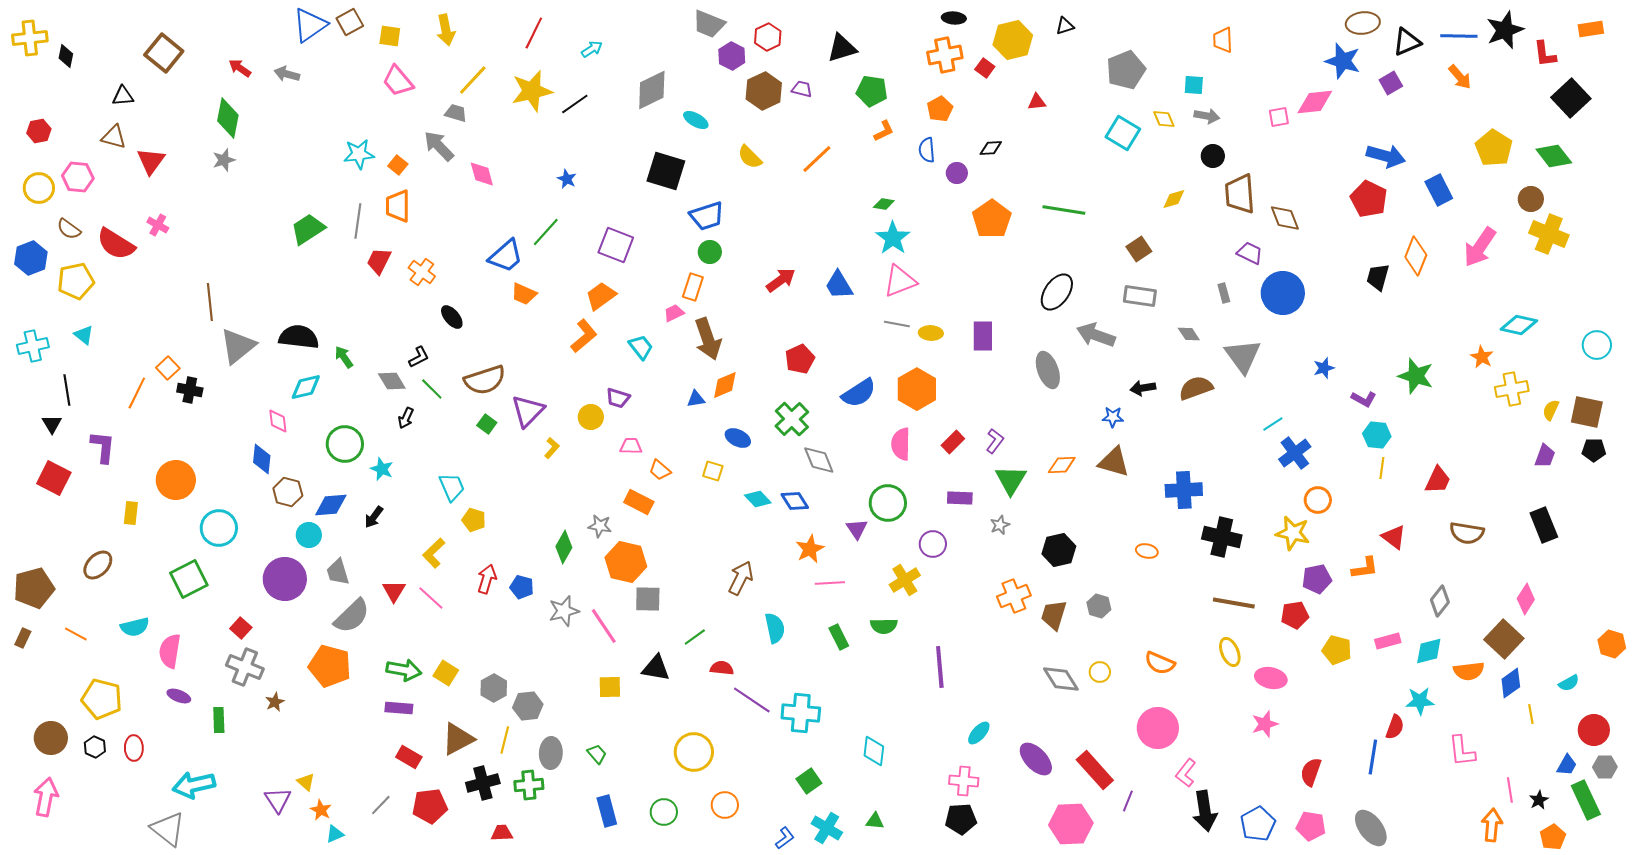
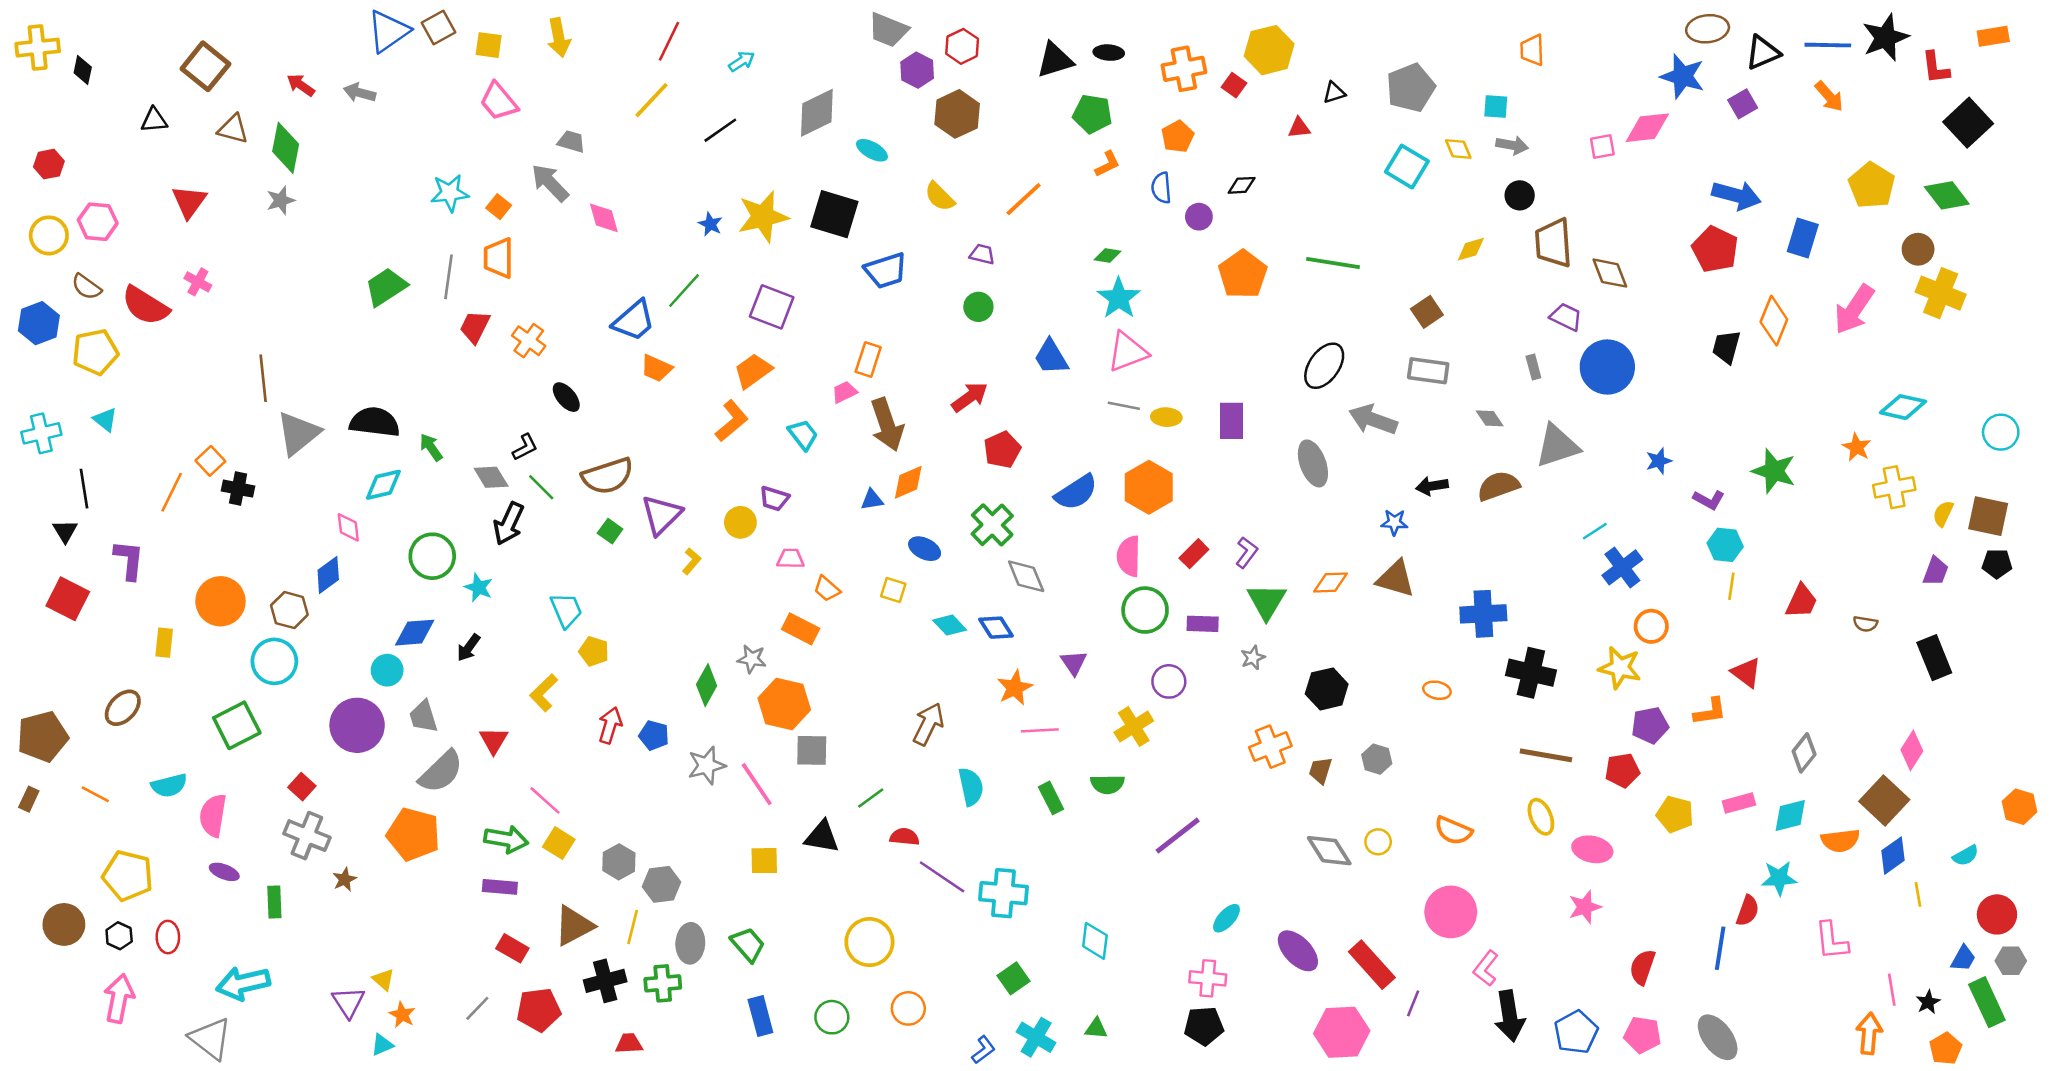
black ellipse: (954, 18) -> (1109, 53), moved
black triangle: (1065, 26) -> (1334, 93), moved
yellow line: (473, 80) -> (651, 100), moved
purple trapezoid: (802, 89) -> (982, 254), moved
yellow star: (532, 91) -> (763, 217), moved
brown triangle: (114, 137) -> (233, 129), moved
blue rectangle: (1439, 190) -> (1803, 238), turned 44
green circle: (710, 252) -> (978, 307), moved
red arrow: (781, 280) -> (970, 397), moved
gray triangle: (1243, 356) -> (1557, 446), turned 48
black arrow: (406, 418) -> (509, 524), size x1.6
blue diamond: (262, 459) -> (328, 575), turned 48
brown hexagon: (288, 492) -> (289, 610), moved
green circle: (888, 503) -> (1145, 610), moved
brown semicircle: (1467, 533) -> (1865, 624), moved, size x0.6
pink line: (431, 598) -> (545, 800), moved
brown trapezoid: (1054, 615) -> (1320, 770), size x0.7
purple line: (940, 667) -> (1178, 836), turned 57
green trapezoid: (597, 754) -> (748, 945), size x1.4
pink arrow: (46, 797) -> (119, 998), moved
cyan triangle: (335, 834) -> (382, 1045), moved

